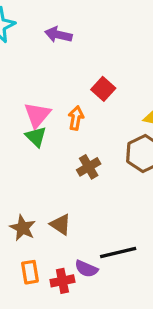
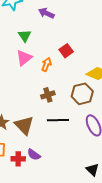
green triangle: (36, 137) -> (25, 36), moved
brown triangle: (61, 224) -> (24, 125), size x1.5
black line: (118, 252) -> (58, 120), moved

